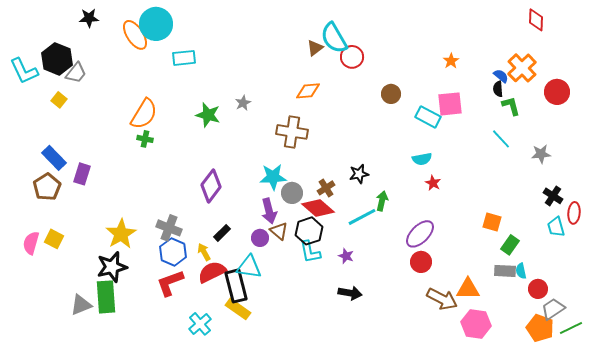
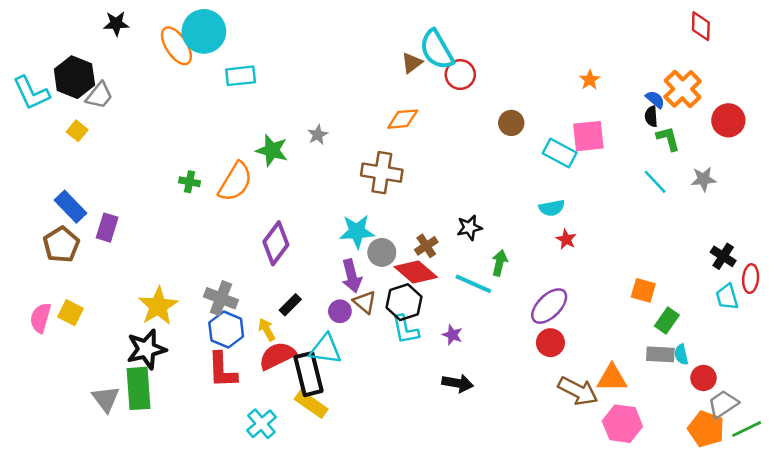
orange semicircle: (144, 114) -> (235, 182), moved
gray star: (541, 154) -> (703, 179), moved
cyan line: (362, 217) -> (473, 284), turned 52
red L-shape: (170, 283) -> (222, 370), turned -72
gray triangle: (81, 305) -> (106, 399), turned -45

